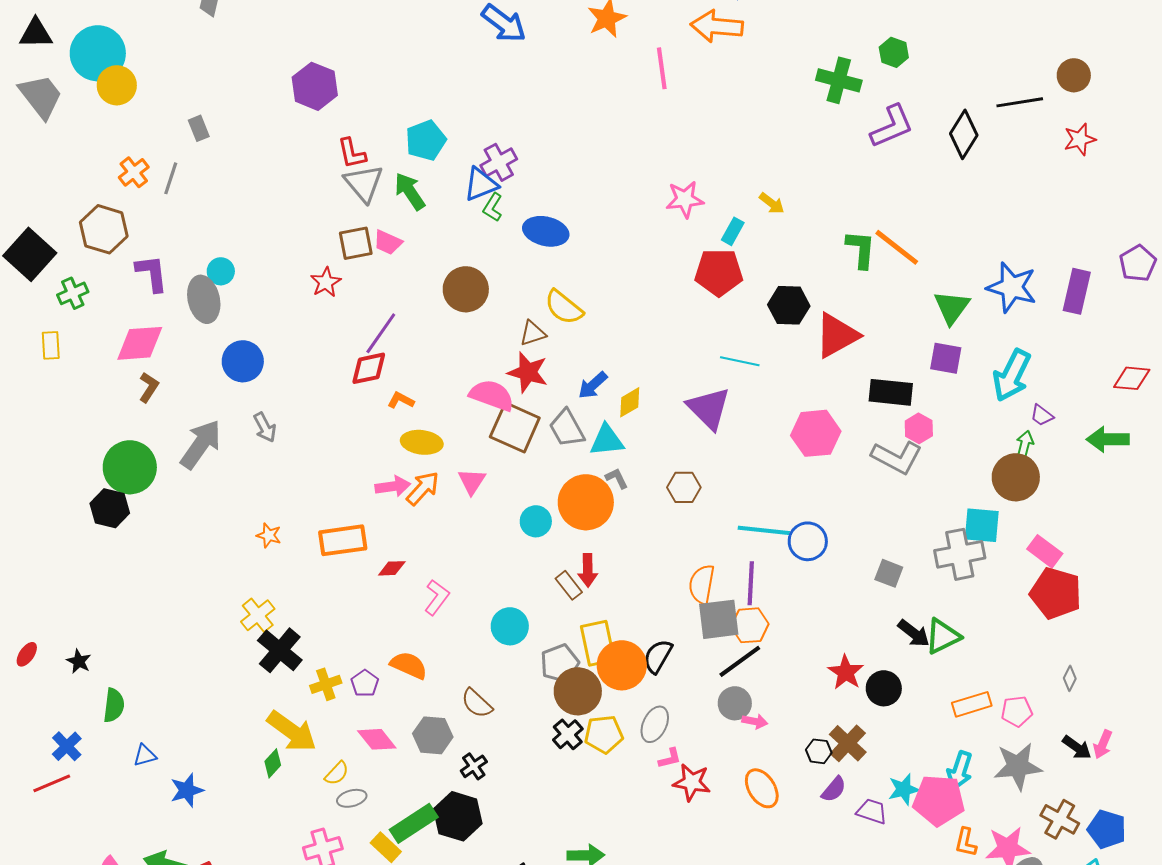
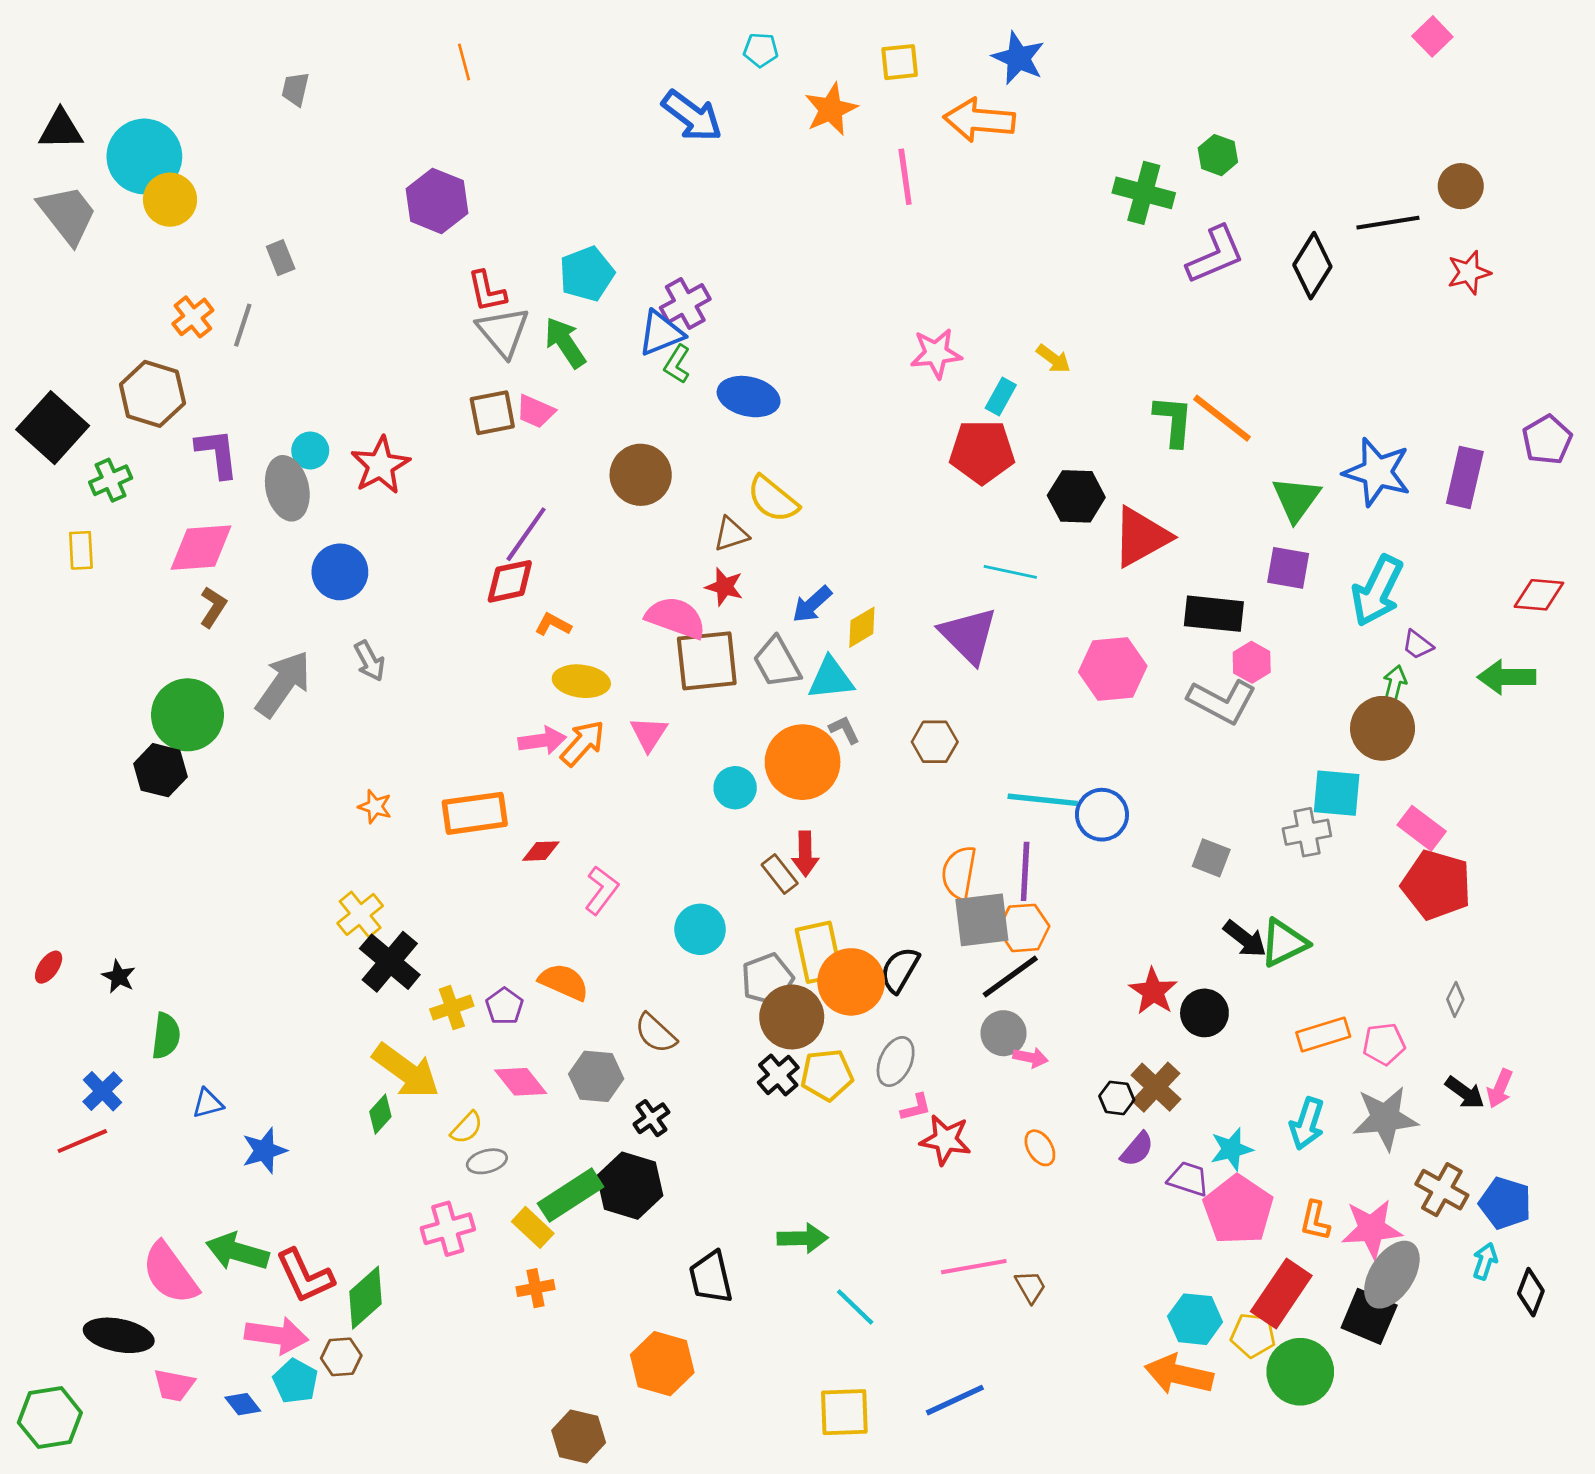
red star: (326, 282) -> (380, 465), moved, size x1.4
red star: (528, 372) -> (724, 587), size x0.7
brown square: (515, 427) -> (707, 661), turned -30
gray cross: (960, 554) -> (1307, 832), size x0.7
orange ellipse: (762, 788) -> (1040, 1148), size x0.7
pink pentagon: (939, 800) -> (1238, 1210), moved, turned 30

